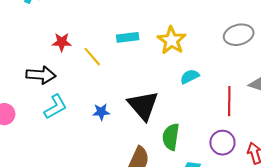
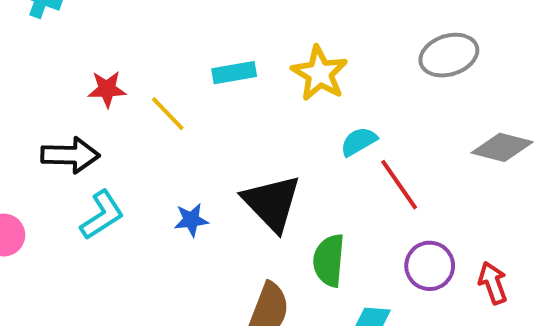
red line: (229, 101) -> (399, 185), moved, turned -32

